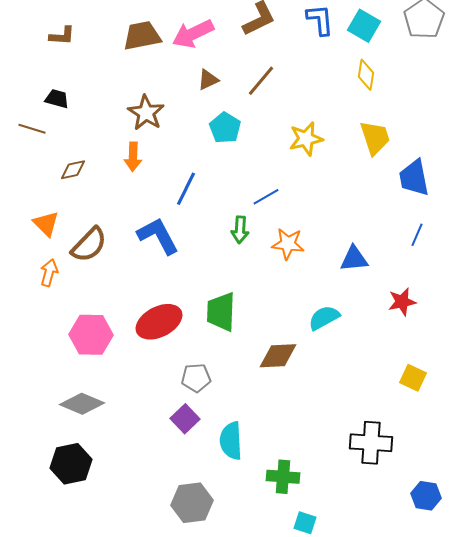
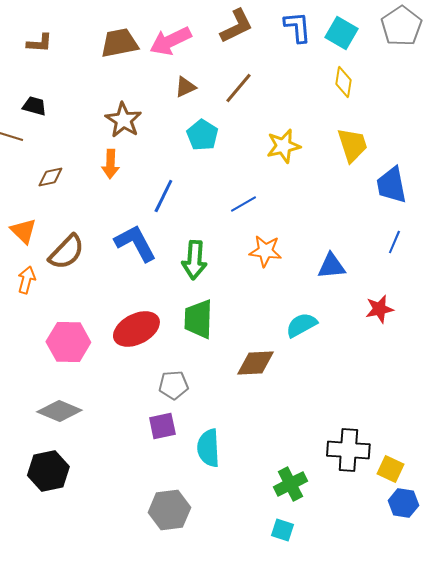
green arrow: (240, 230) -> (194, 260), moved, size x1.4
yellow square: (413, 378) -> (390, 469), moved
purple square: (185, 419) -> (162, 426), turned 32
green cross: (283, 477) -> (290, 484), moved, turned -32

